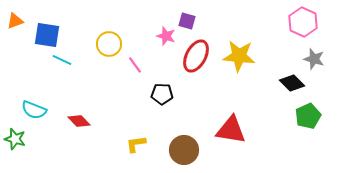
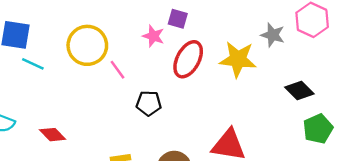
yellow circle: (109, 44) -> (87, 45), size x1.4
gray star: (314, 59) -> (273, 35), moved

